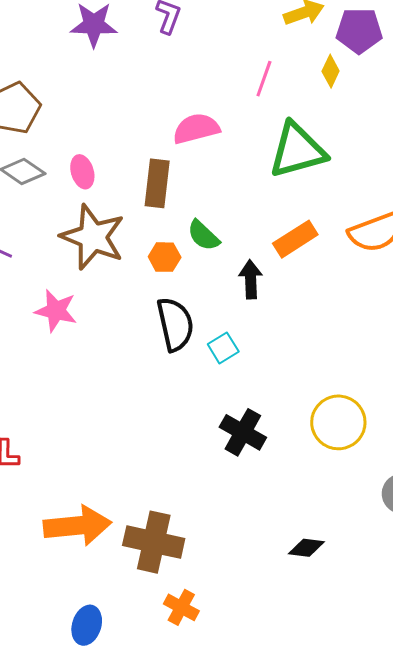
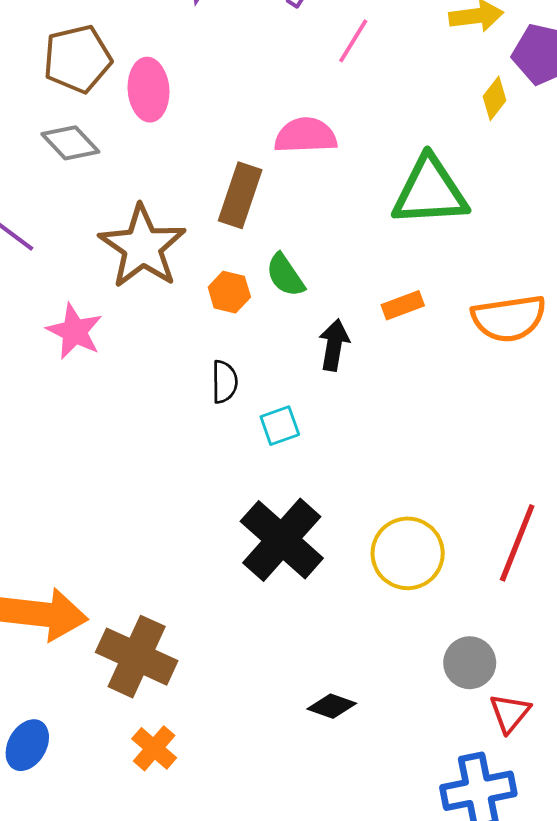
pink line: (264, 79) -> (353, 41), moved
pink ellipse: (82, 172) -> (149, 90), moved, size x1.4
orange rectangle: (295, 239) -> (403, 305), size x0.7
black semicircle: (175, 324) -> (224, 382), size x0.6
black cross: (243, 432) -> (282, 540), size x1.4

